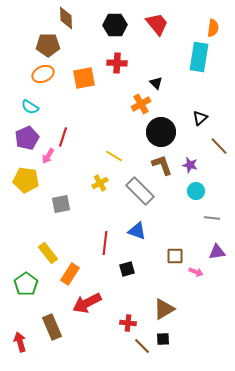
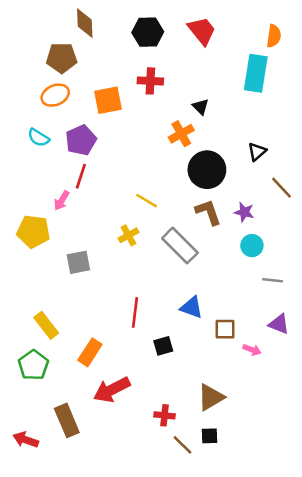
purple pentagon: (27, 138) -> (81, 140), moved
blue triangle: (137, 231) -> (192, 307), moved
purple triangle: (217, 252) -> (279, 324), turned 30
yellow rectangle: (48, 253) -> (46, 325), moved
red arrow: (20, 342) -> (26, 440), turned -54

